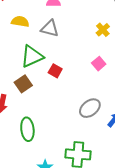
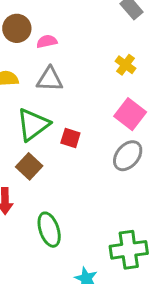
pink square: (99, 64) -> (130, 114), size x1.5
gray ellipse: (90, 108) -> (128, 156), moved

